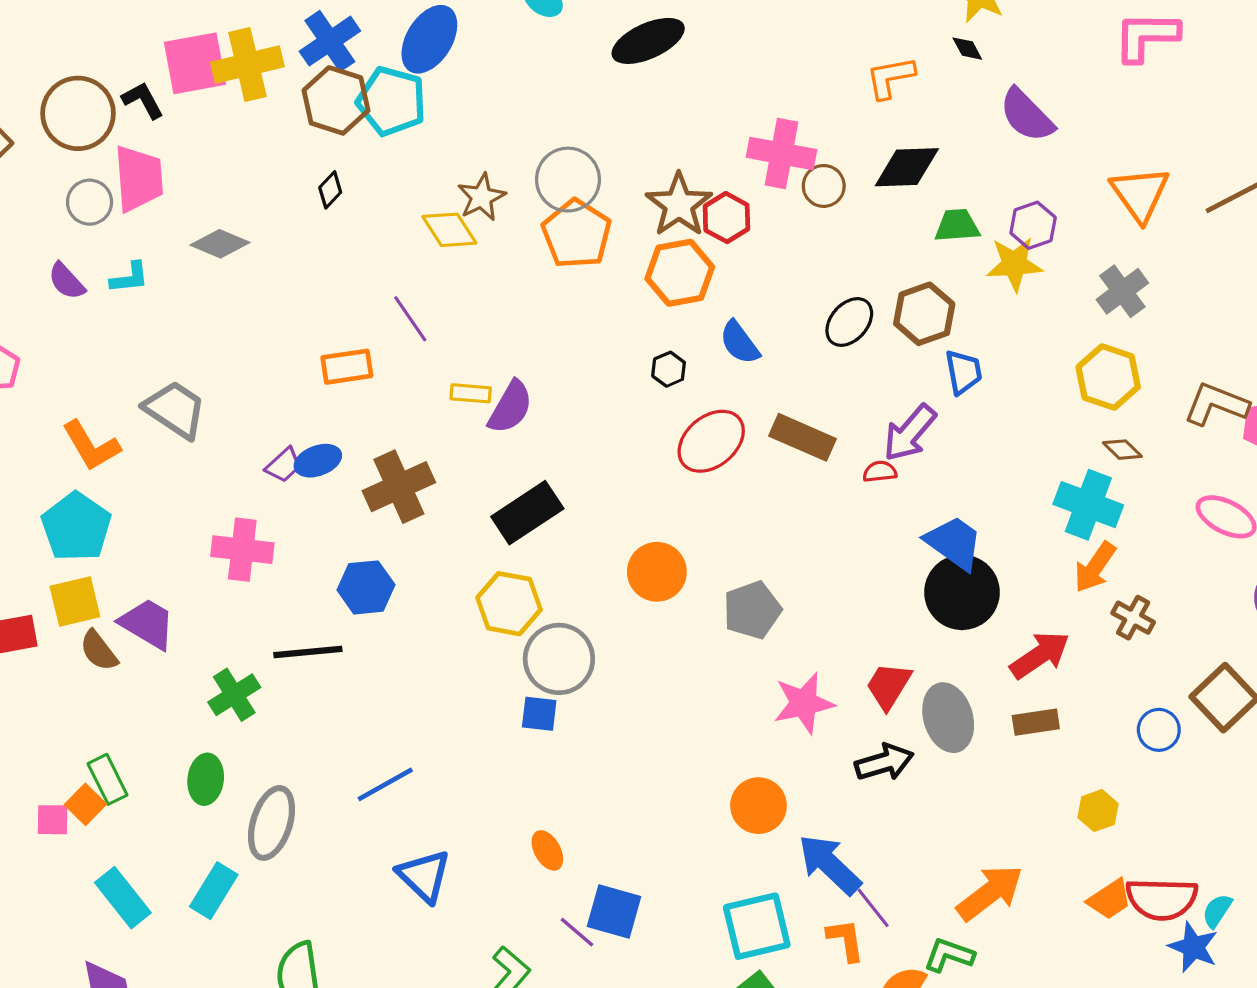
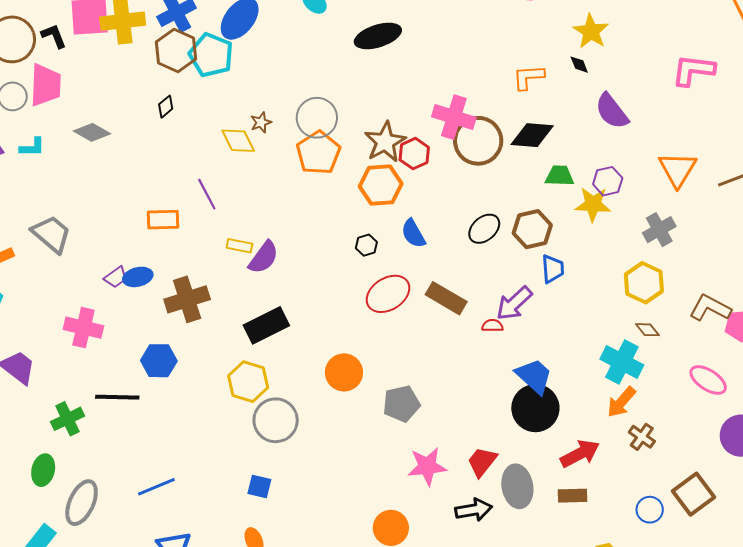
brown circle: (824, 186) -> (478, 141), size x1.8
brown star: (482, 197) -> (261, 122), size x0.7
blue square: (539, 714) -> (259, 486), moved

